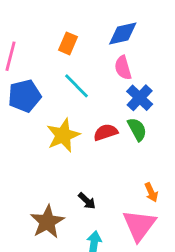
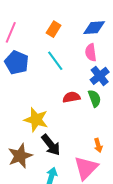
blue pentagon: (24, 96) -> (17, 63), turned 30
yellow star: (63, 135) -> (36, 120), moved, turned 30
black arrow: (87, 201) -> (51, 145), size x1.6

